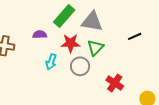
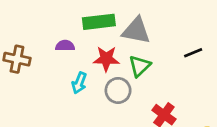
green rectangle: (64, 16) -> (99, 22), turned 40

